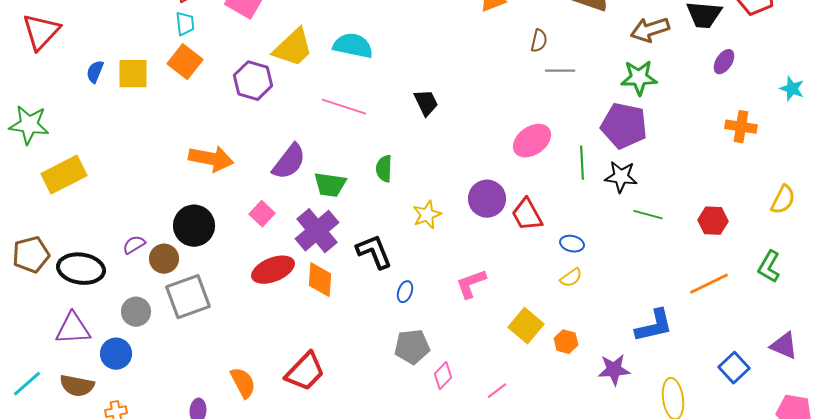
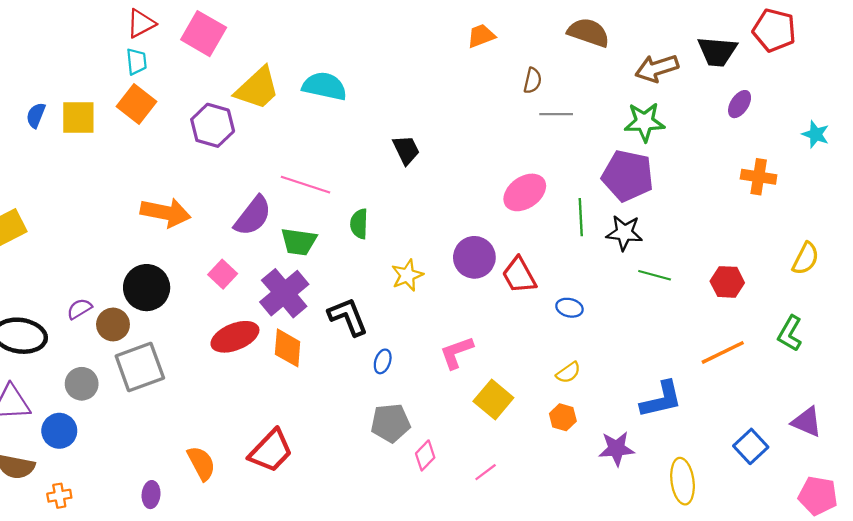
pink line: (344, 107) -> (305, 185), moved
yellow semicircle: (571, 278) -> (568, 373), moved
yellow square: (526, 326) -> (493, 399), moved

